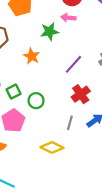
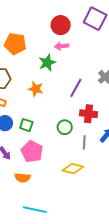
green square: (13, 92) -> (26, 125), turned -32
red cross: (81, 94) -> (88, 114), turned -36
green circle: (36, 101) -> (65, 127), moved

